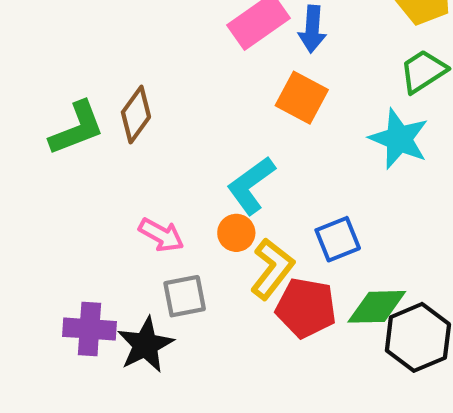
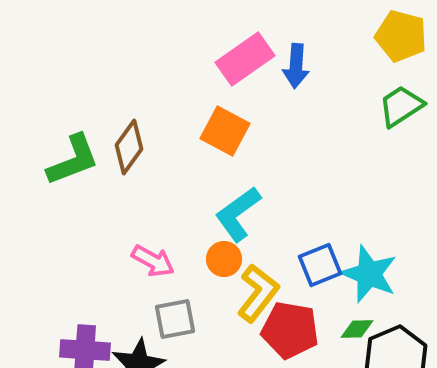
orange square: (302, 98) -> (225, 131), moved
cyan star: (399, 139) -> (369, 274), moved
green diamond: (377, 307) -> (357, 329), size x0.6

